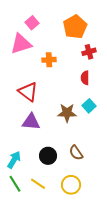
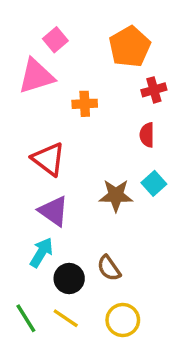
purple triangle: (31, 122) -> (54, 211), turned 30
brown semicircle: (76, 153) -> (109, 268), moved
black circle: (48, 156) -> (69, 278), moved
cyan arrow: (14, 160) -> (41, 253), moved

